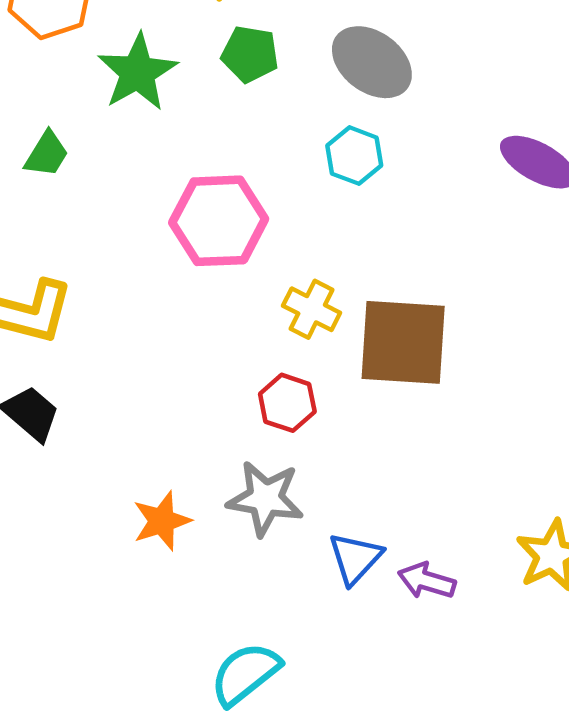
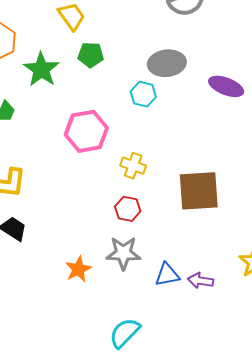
gray ellipse: (372, 62) -> (167, 63), moved, turned -36
brown square: (403, 342) -> (199, 191), moved
blue triangle: (355, 558) -> (167, 275), turned 44

